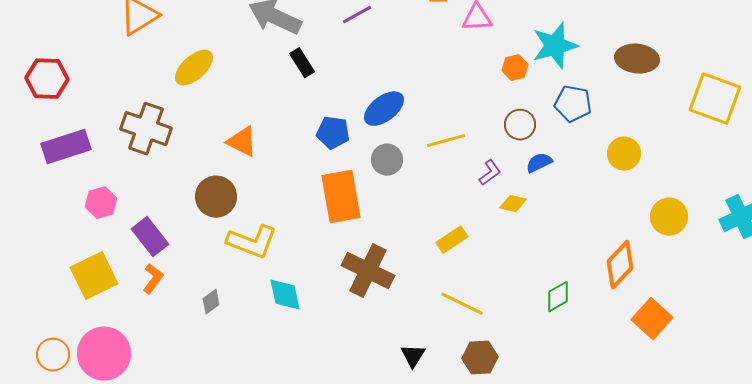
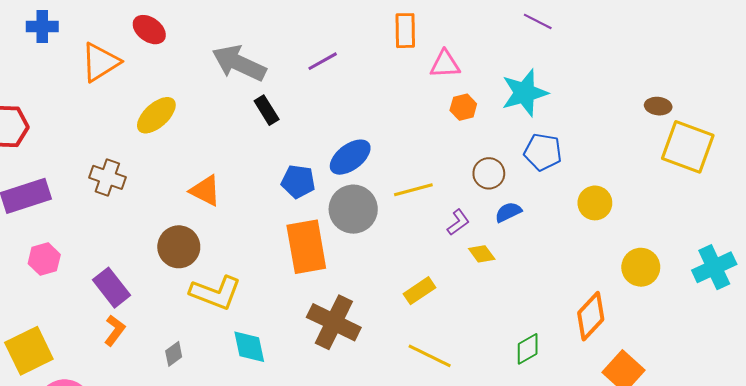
brown ellipse: (637, 59) -> (658, 106), moved, size x0.6
orange hexagon: (515, 68) -> (463, 107), moved
brown cross: (146, 129) -> (107, 177), size x0.7
gray circle: (387, 160) -> (353, 209), size x1.5
pink hexagon: (101, 203) -> (44, 259), moved
yellow diamond: (513, 204) -> (482, 254), turned 40
yellow square: (94, 276) -> (29, 351), moved

